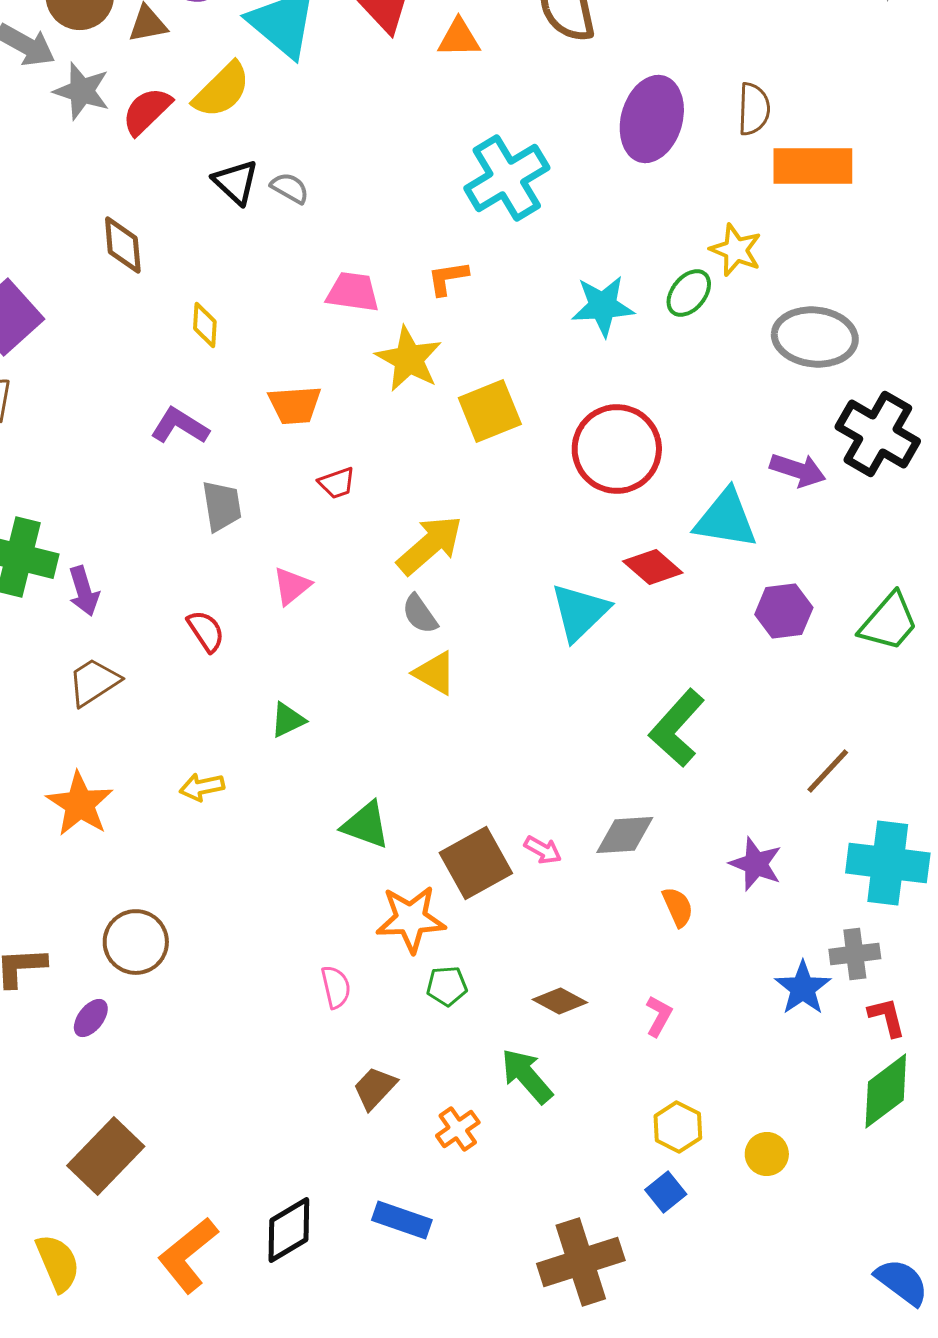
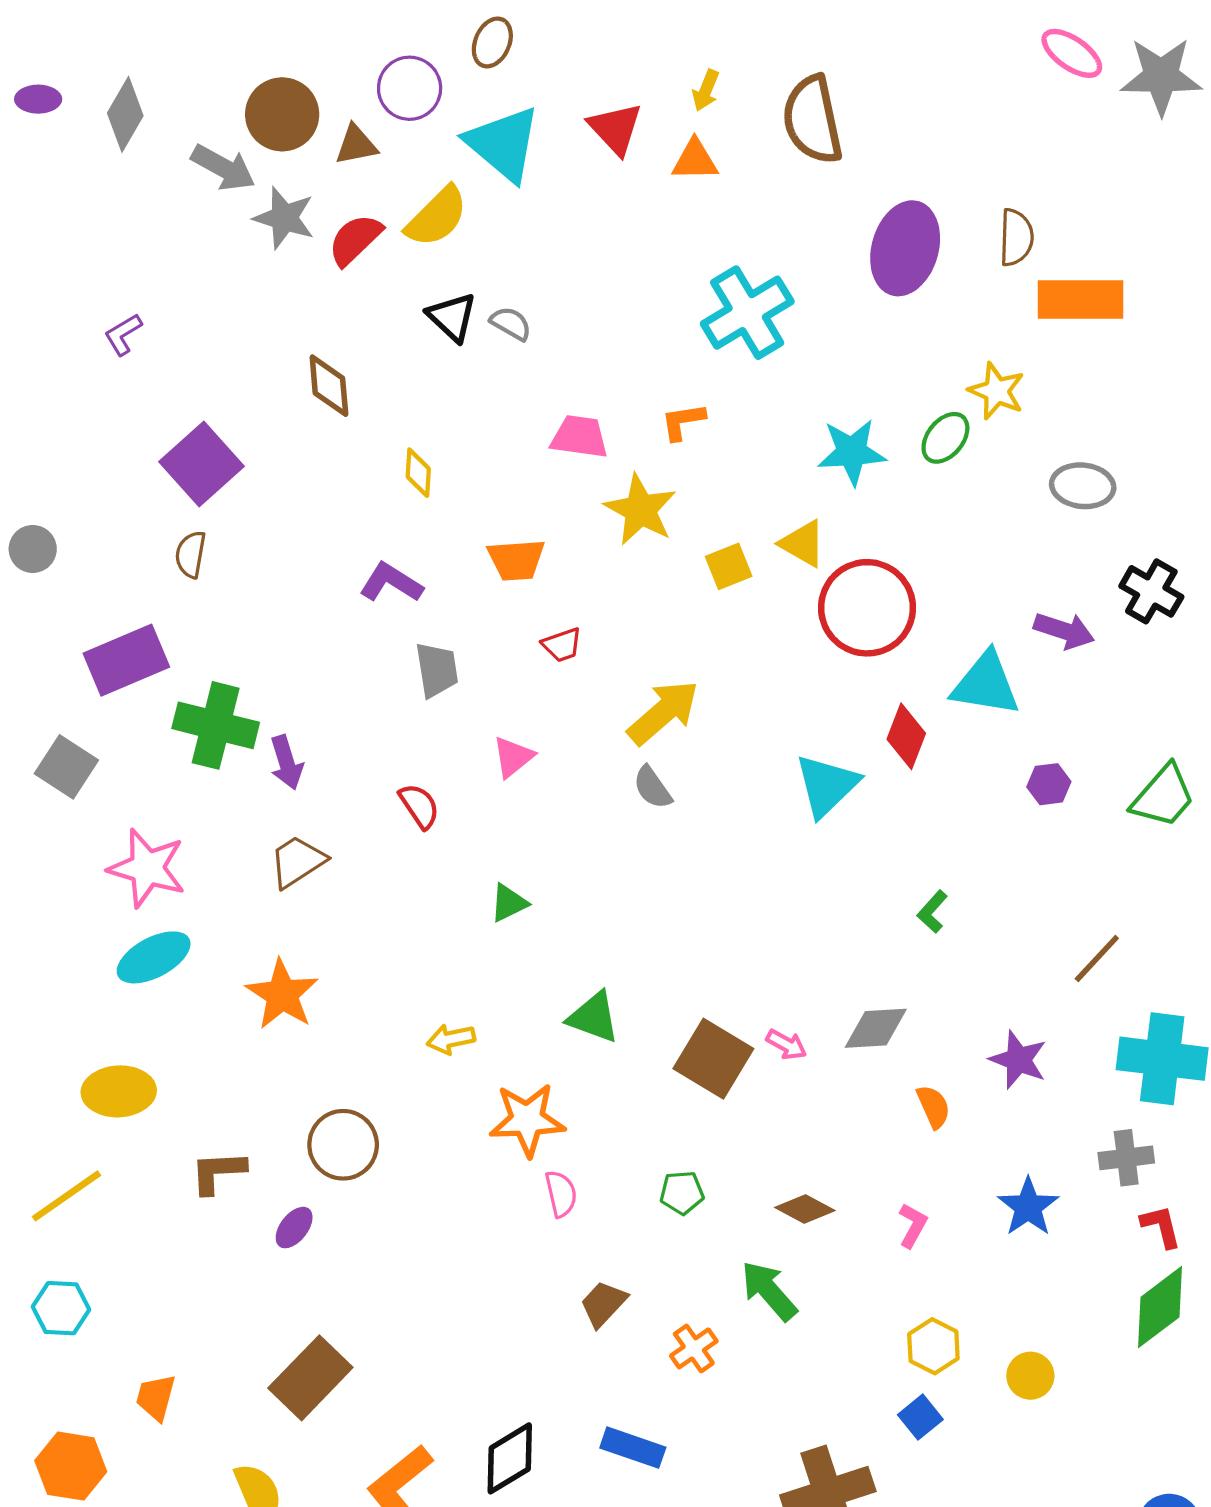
gray ellipse: (815, 337) -> (1083, 486), size x0.7
yellow square: (490, 411) -> (729, 566), size x0.7
black cross: (878, 434) -> (1151, 591), size x0.7
red diamond: (653, 567) -> (906, 736), turned 70
purple hexagon: (784, 611) -> (1049, 784), size x0.7
yellow triangle: (435, 673) -> (803, 544), moved
green L-shape: (677, 728) -> (932, 912), size x0.5
yellow arrow: (202, 787) -> (451, 1039), moved
brown square: (476, 863) -> (713, 1059), turned -30
orange star: (411, 919) -> (527, 1120), moved
blue star: (803, 988) -> (1028, 1207), moved

